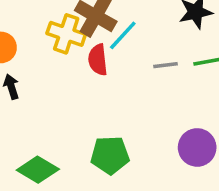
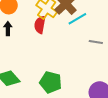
red semicircle: (98, 60) -> (40, 25), moved

